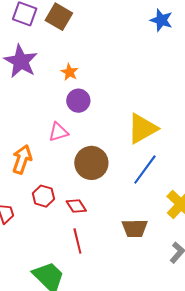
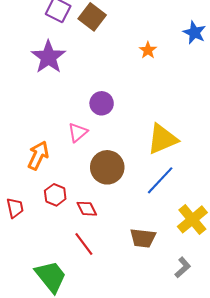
orange star: (69, 72) -> (148, 50), moved
pink triangle: (58, 132) -> (78, 132), turned -30
red line: (77, 241) -> (84, 244), turned -30

